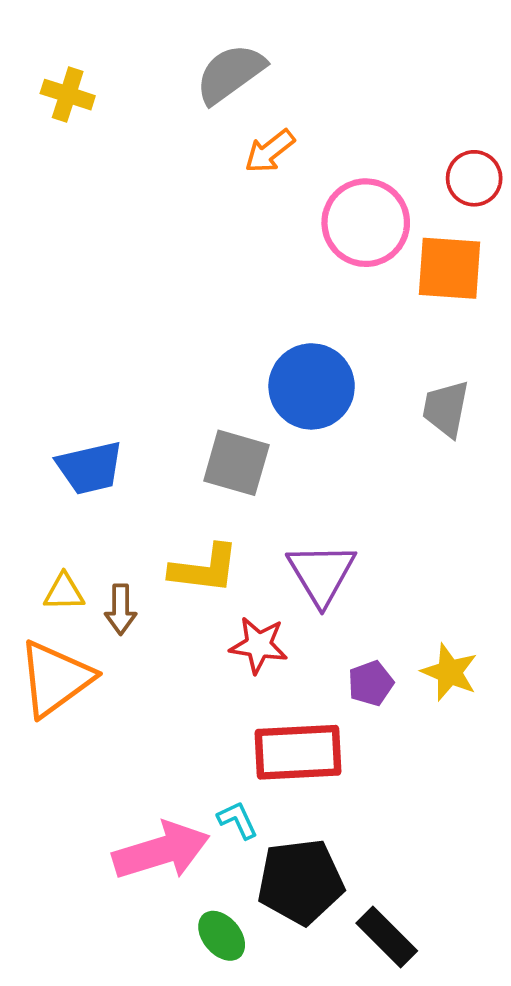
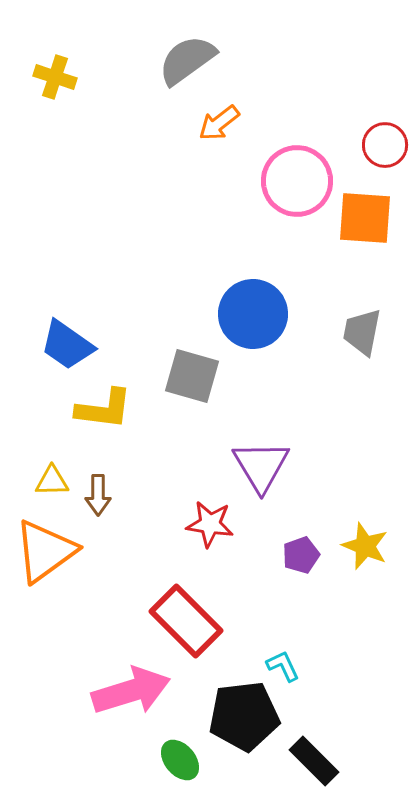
blue trapezoid: (90, 468) -> (67, 345), moved, turned 48
yellow L-shape: (204, 569) -> (104, 409), moved
red rectangle: (298, 752) -> (186, 621), moved, turned 48
cyan L-shape: (238, 820) -> (283, 666), moved

